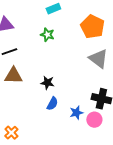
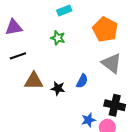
brown triangle: (13, 76) -> (34, 81), moved
blue semicircle: (52, 104) -> (82, 81), moved

